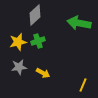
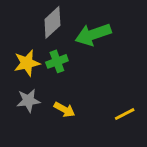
green arrow: (79, 23) -> (93, 34), moved, turned -30
yellow line: (83, 85) -> (125, 114), moved, turned 40

